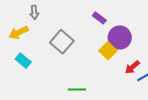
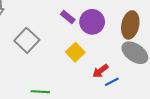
purple circle: (120, 37) -> (92, 22), moved

